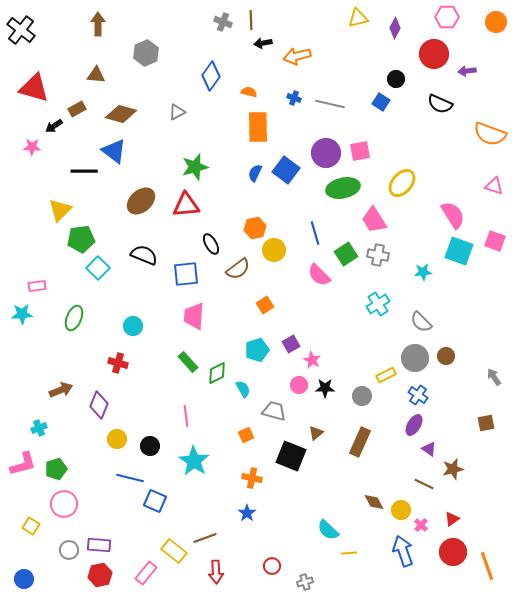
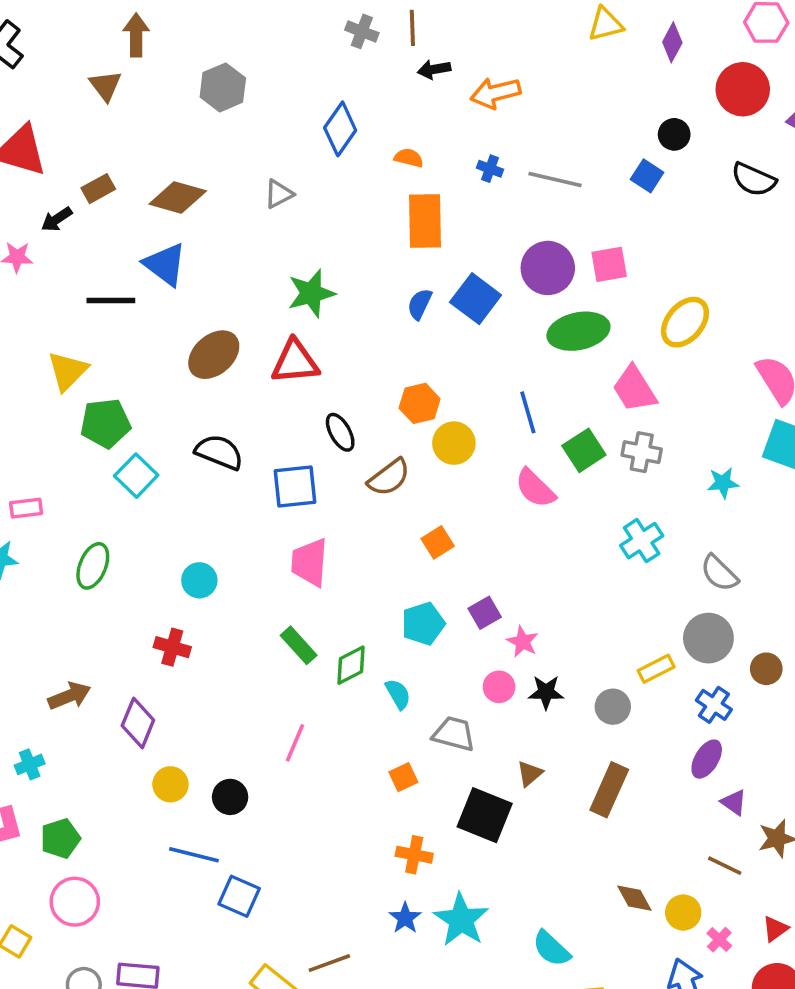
brown triangle: (96, 75) -> (105, 86), moved, turned 48
brown circle: (446, 356) -> (766, 669), moved
pink line: (186, 416) -> (295, 743), turned 30
cyan star: (194, 461) -> (461, 920), moved

